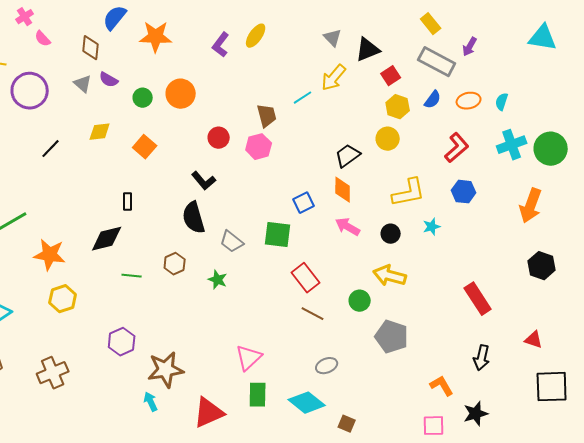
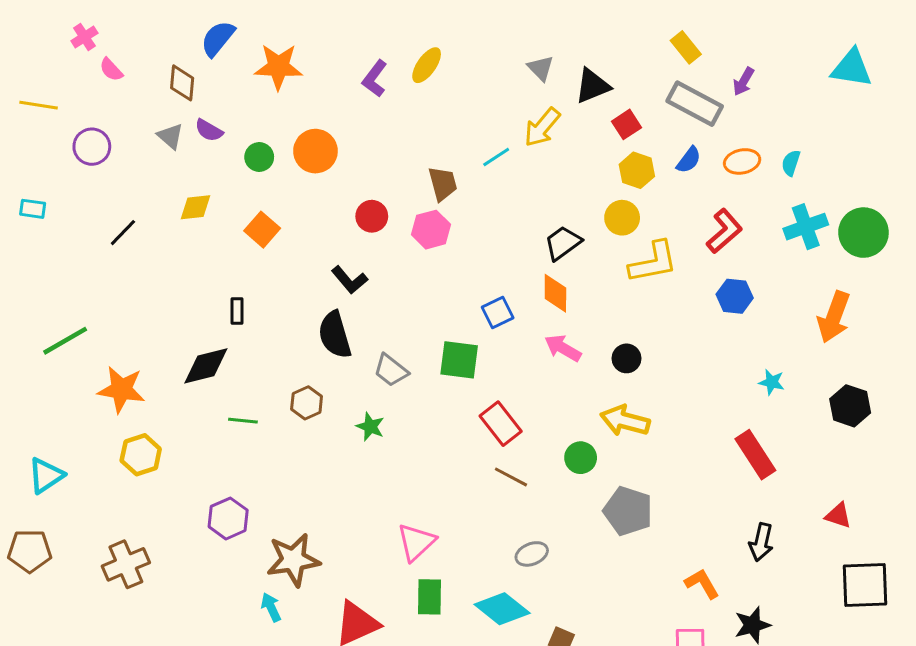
purple circle: (30, 91) -> (92, 147), size x0.7
yellow L-shape: (409, 193) -> (653, 262), moved
cyan star: (432, 227) -> (772, 382), moved, turned 30

